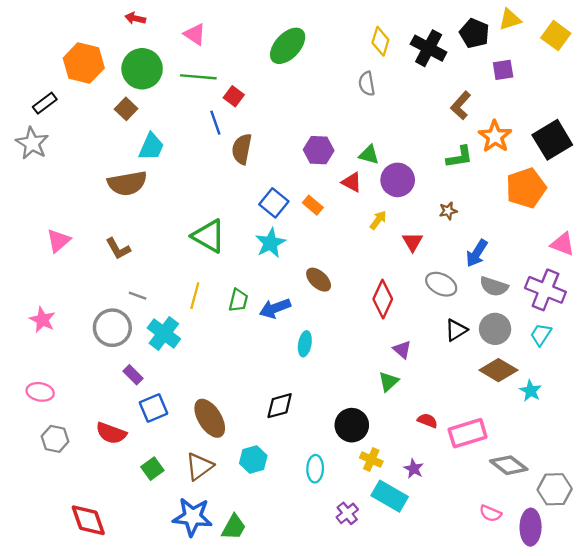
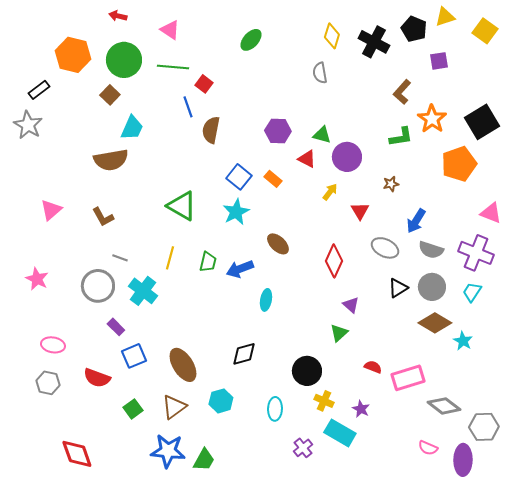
green ellipse: (288, 46) -> (251, 40), size x0.7
pink ellipse: (40, 392) -> (53, 345), moved

